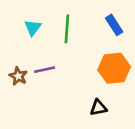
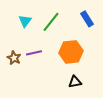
green line: (67, 29) -> (51, 22), turned 35
orange hexagon: (114, 68) -> (71, 52), moved

